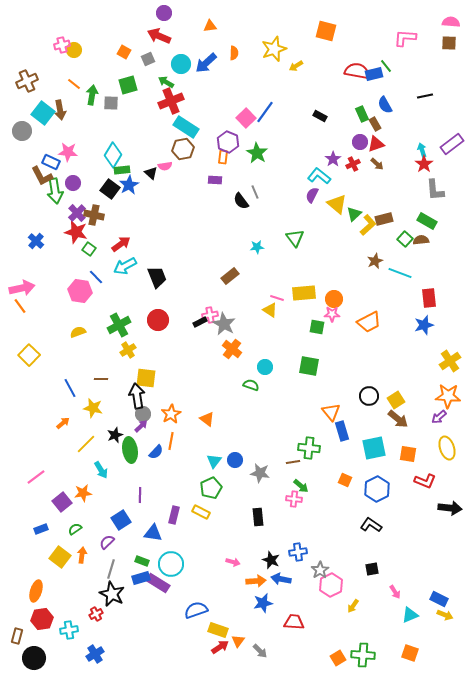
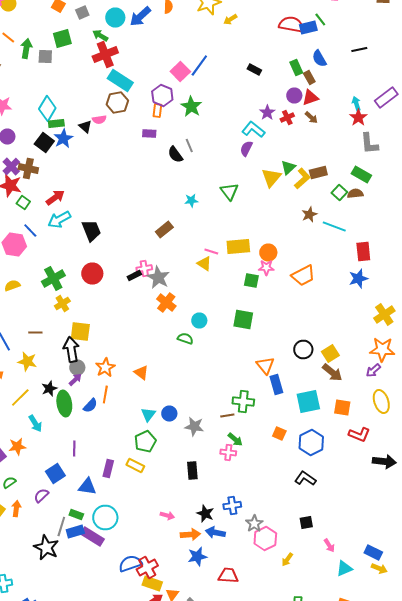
yellow triangle: (337, 204) -> (271, 178), moved, turned 30
gray line: (111, 569) -> (61, 526), moved
red cross: (96, 614) -> (147, 568), moved, size x1.5

